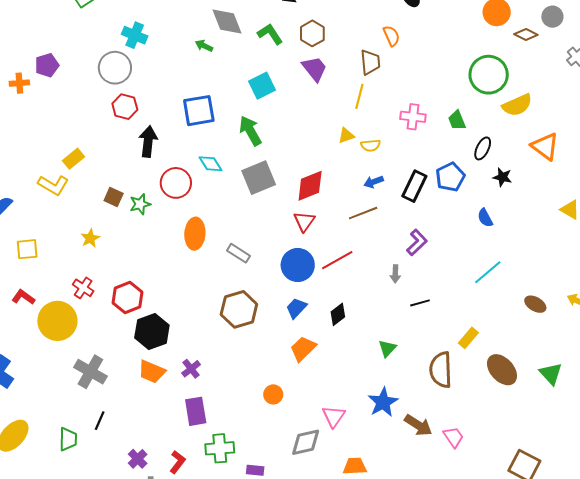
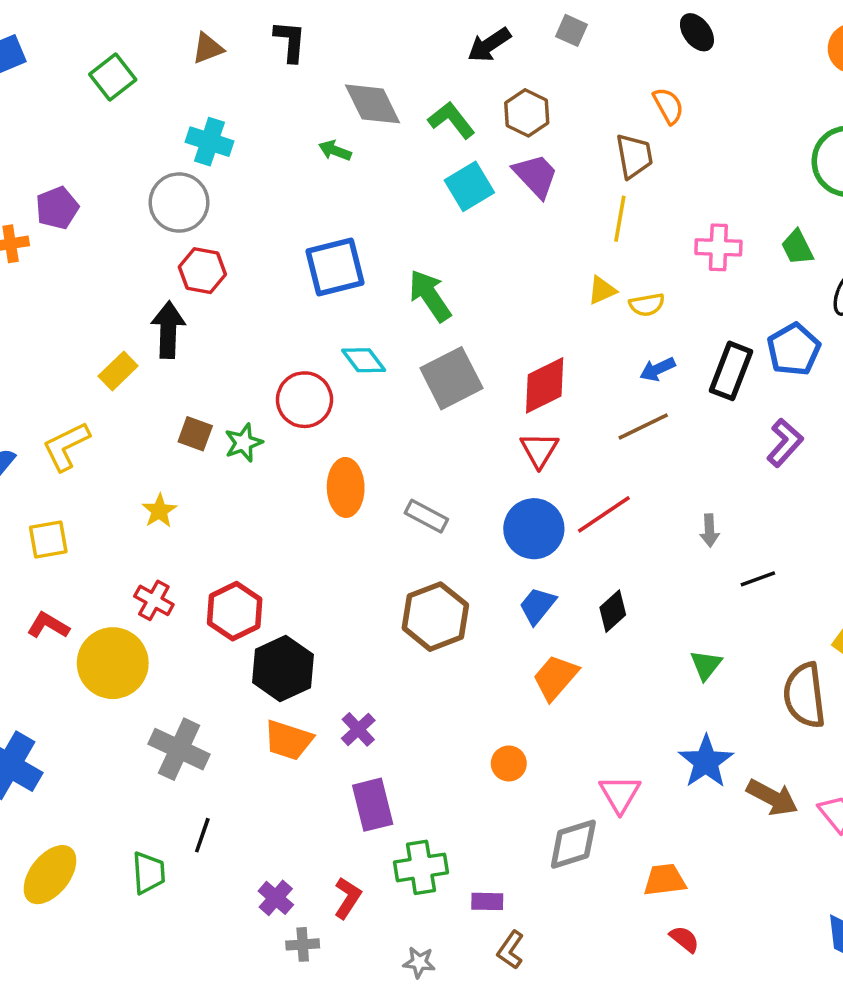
cyan square: (262, 86) -> (469, 186), moved
black arrow: (148, 142) -> (168, 330), moved
yellow L-shape: (53, 185) -> (66, 446), moved, turned 128
purple L-shape: (417, 242) -> (785, 443), moved

